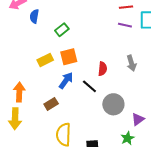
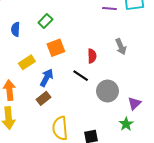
blue semicircle: (34, 16) -> (16, 29), moved
yellow rectangle: (45, 60) -> (27, 62), moved
blue arrow: (66, 80) -> (47, 78), moved

